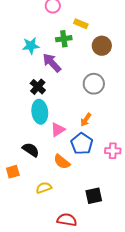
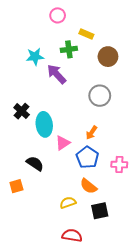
black cross: (38, 87) -> (22, 111), moved
orange semicircle: (62, 162) -> (88, 186), moved
yellow semicircle: (44, 188) -> (68, 203), moved

